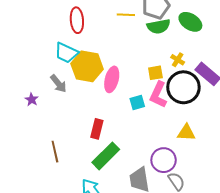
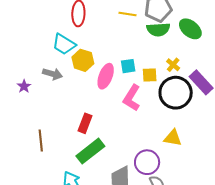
yellow hexagon: (87, 66) -> (83, 60), size x0.7
gray arrow: (58, 84) -> (52, 74), turned -42
pink L-shape: (158, 95) -> (132, 98), moved
cyan square: (137, 103) -> (128, 66), moved

